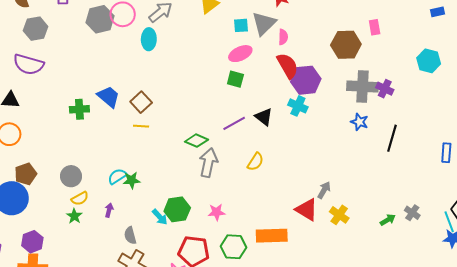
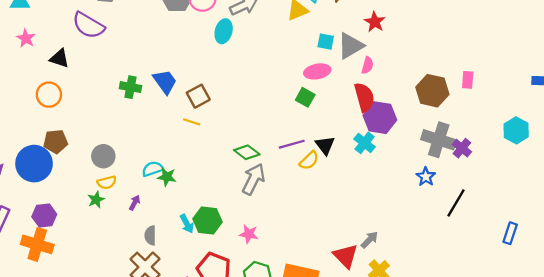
yellow semicircle: (255, 162) -> (309, 160), moved

